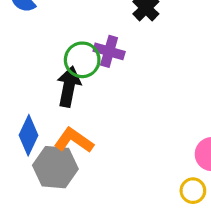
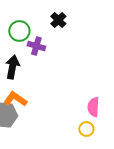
green circle: (82, 60) -> (19, 31), moved

